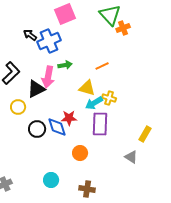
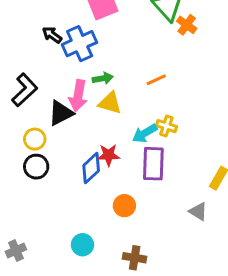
orange cross: (123, 28) -> (187, 25), turned -32
yellow triangle: (87, 88) -> (110, 103), moved
blue diamond: (57, 127) -> (91, 168), turned 65
black circle: (37, 129) -> (36, 167), moved

